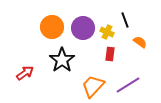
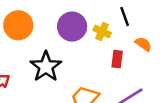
orange circle: (52, 27) -> (18, 25), moved
red rectangle: (110, 54) -> (117, 59), moved

